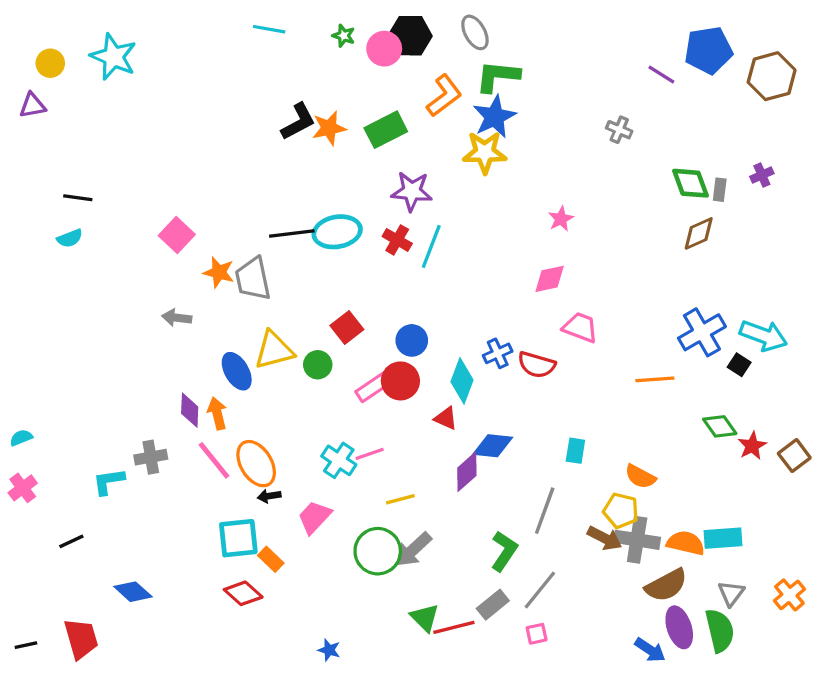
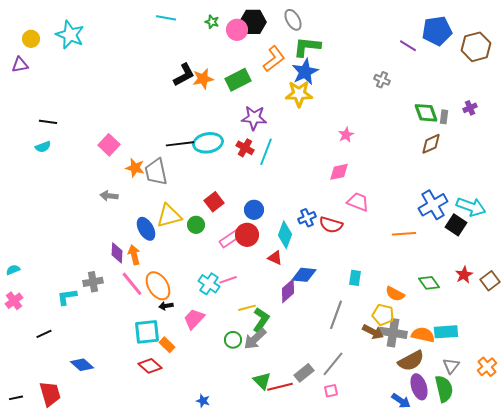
black square: (739, 365) -> (456, 225), size x1.5
green diamond: (720, 426) -> (429, 283), moved
green circle: (378, 551) -> (233, 340), size x0.6
green L-shape: (504, 551) -> (261, 320), moved

